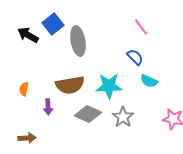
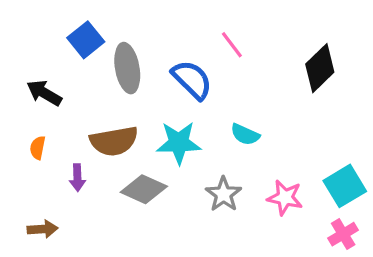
black arrow: (28, 35) -> (44, 93), moved
blue semicircle: (135, 57) -> (192, 80), moved, size x1.5
gray star: (123, 117) -> (224, 194), moved

